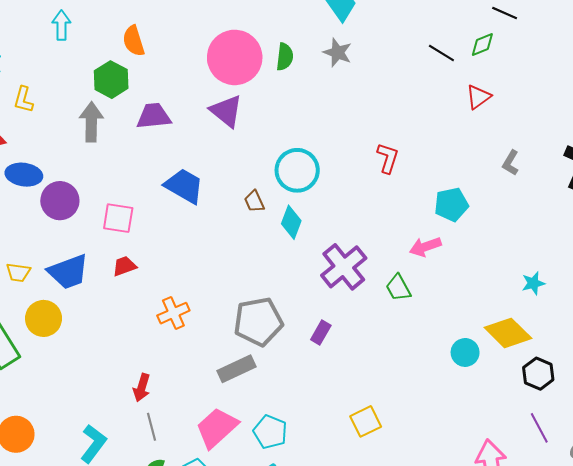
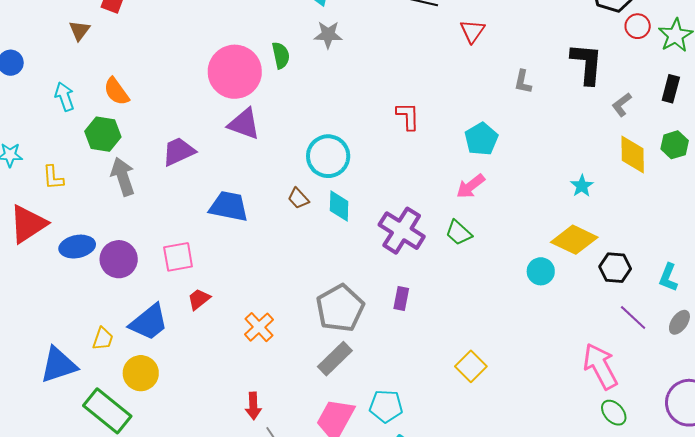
orange semicircle: (134, 41) -> (116, 91), moved
green hexagon: (111, 80) -> (103, 134), moved
yellow trapezoid: (18, 272) -> (103, 339), turned -60

